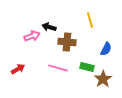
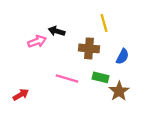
brown cross: (67, 42) -> (89, 48), moved
red arrow: (18, 69) -> (21, 95), moved

